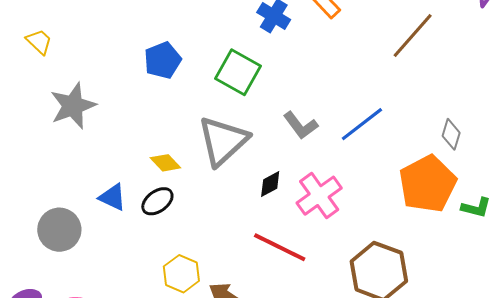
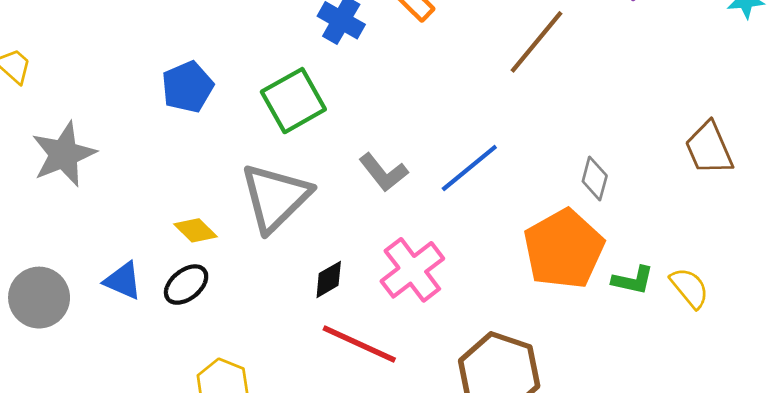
green square: (238, 72) -> (293, 101), turned 33
black diamond: (270, 184) -> (329, 279), moved
gray circle: (59, 230) -> (39, 298), moved

